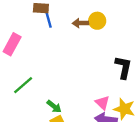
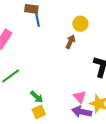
brown arrow: (80, 23) -> (70, 42), moved, turned 112

